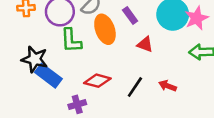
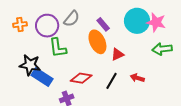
pink star: (197, 18) -> (156, 22), turned -30
orange ellipse: (105, 29) -> (97, 42), moved
red triangle: (145, 44) -> (117, 54), moved, turned -40

